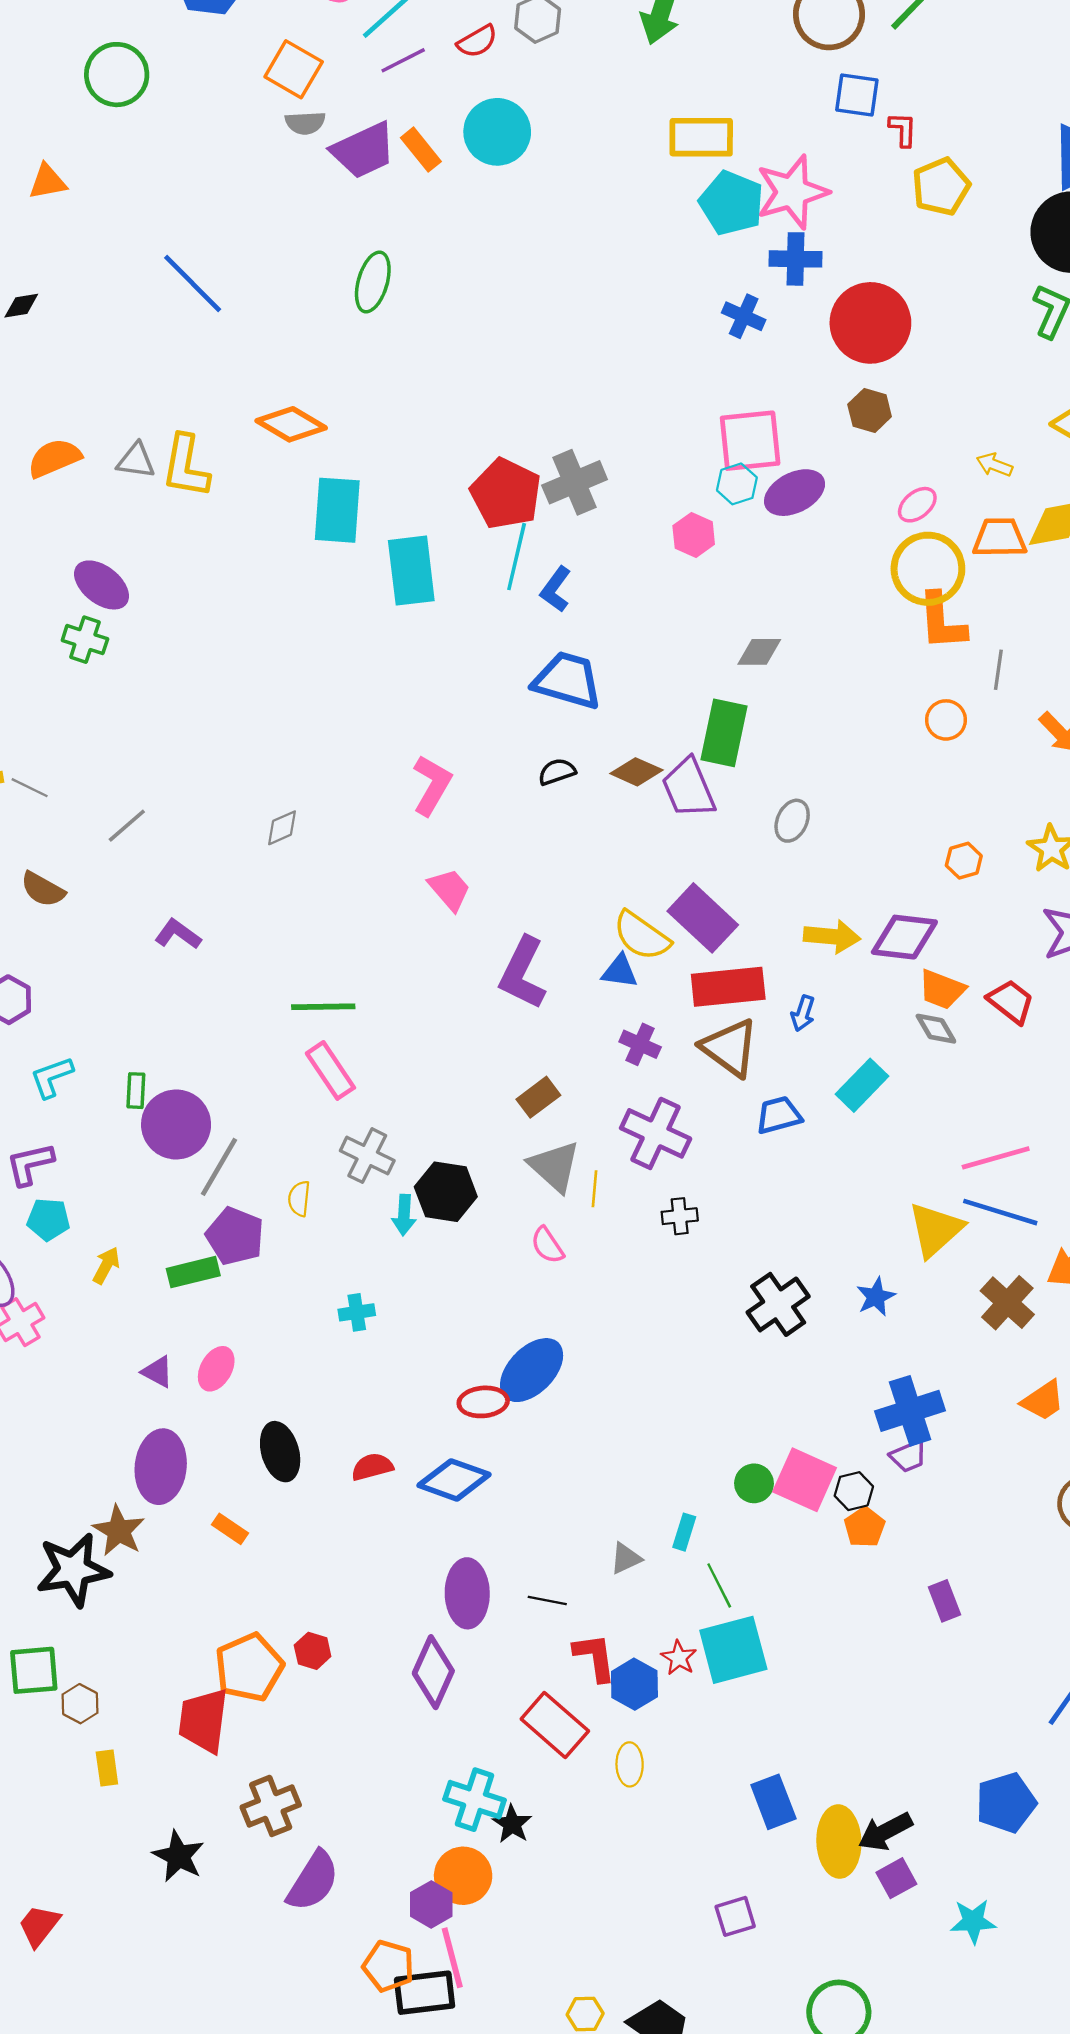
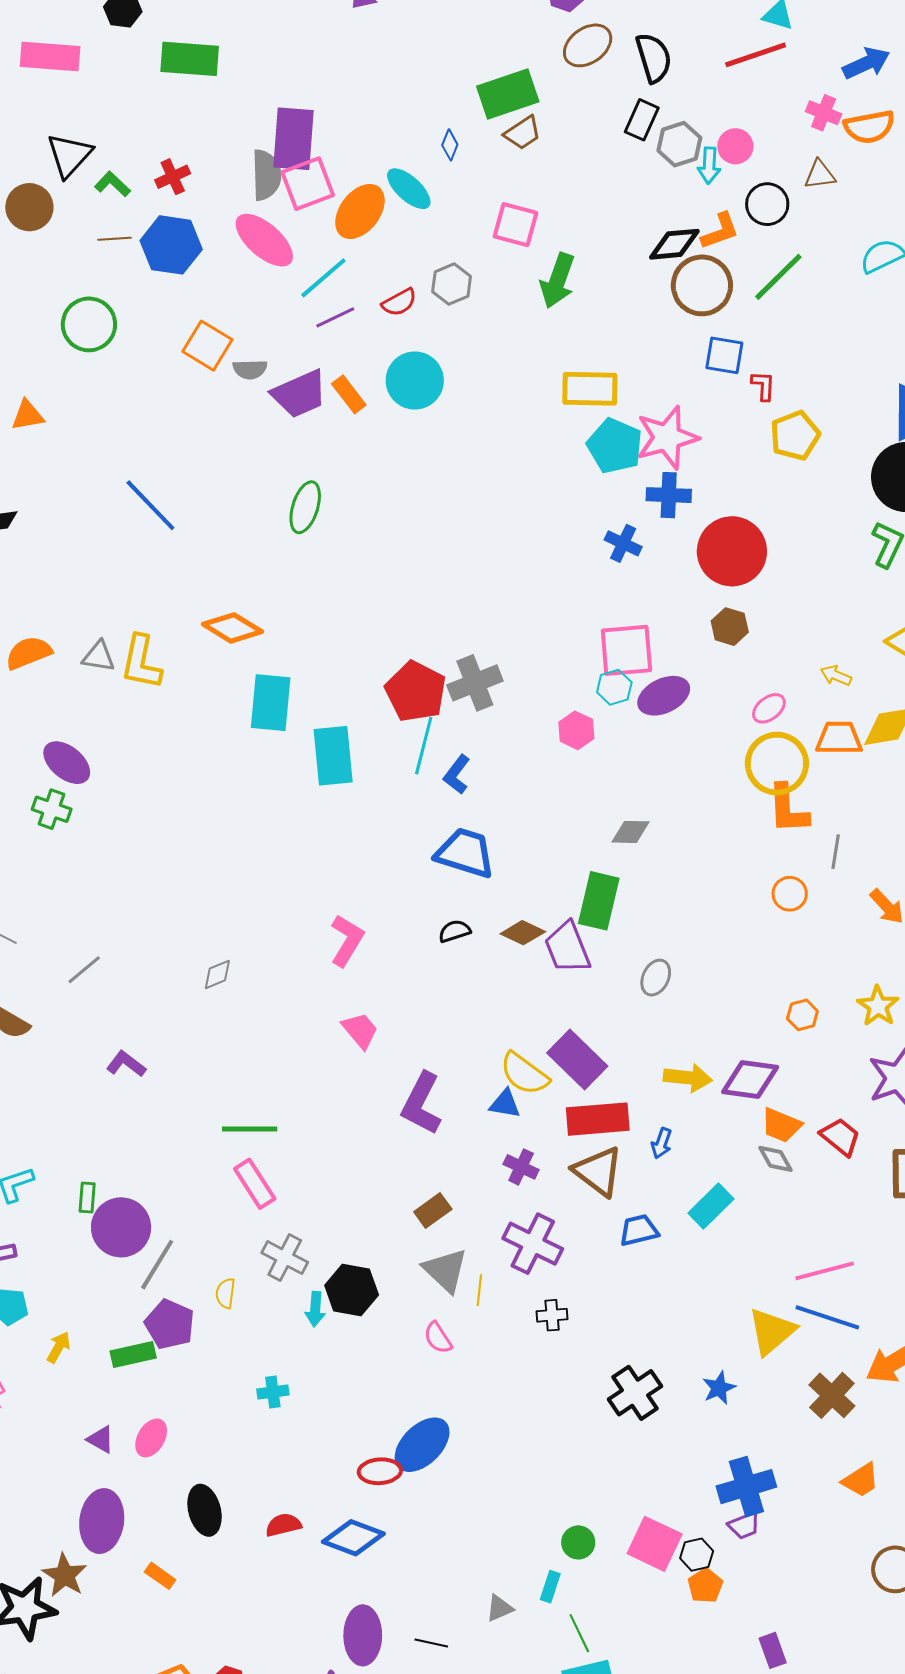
orange square: (294, 69) -> (207, 346), moved
green circle: (754, 1483) -> (578, 1542), moved

